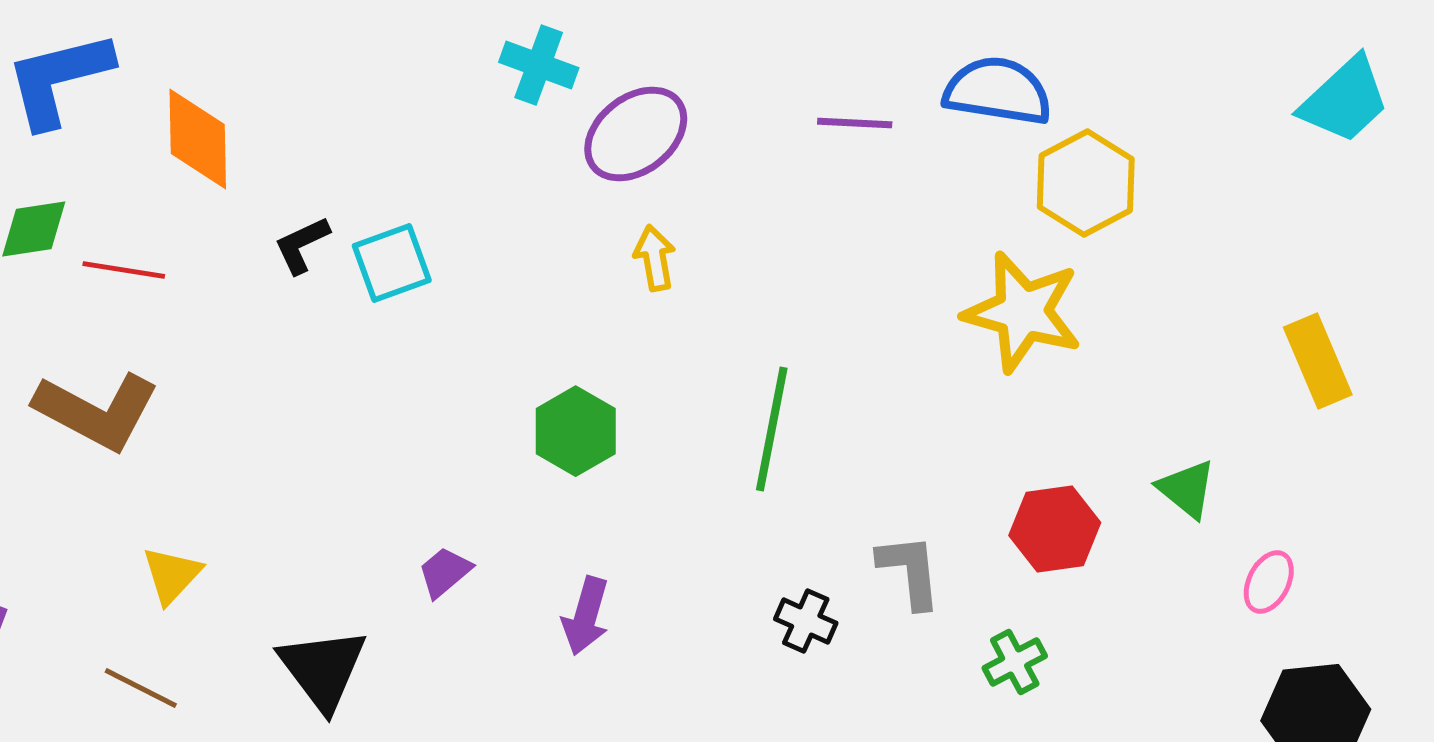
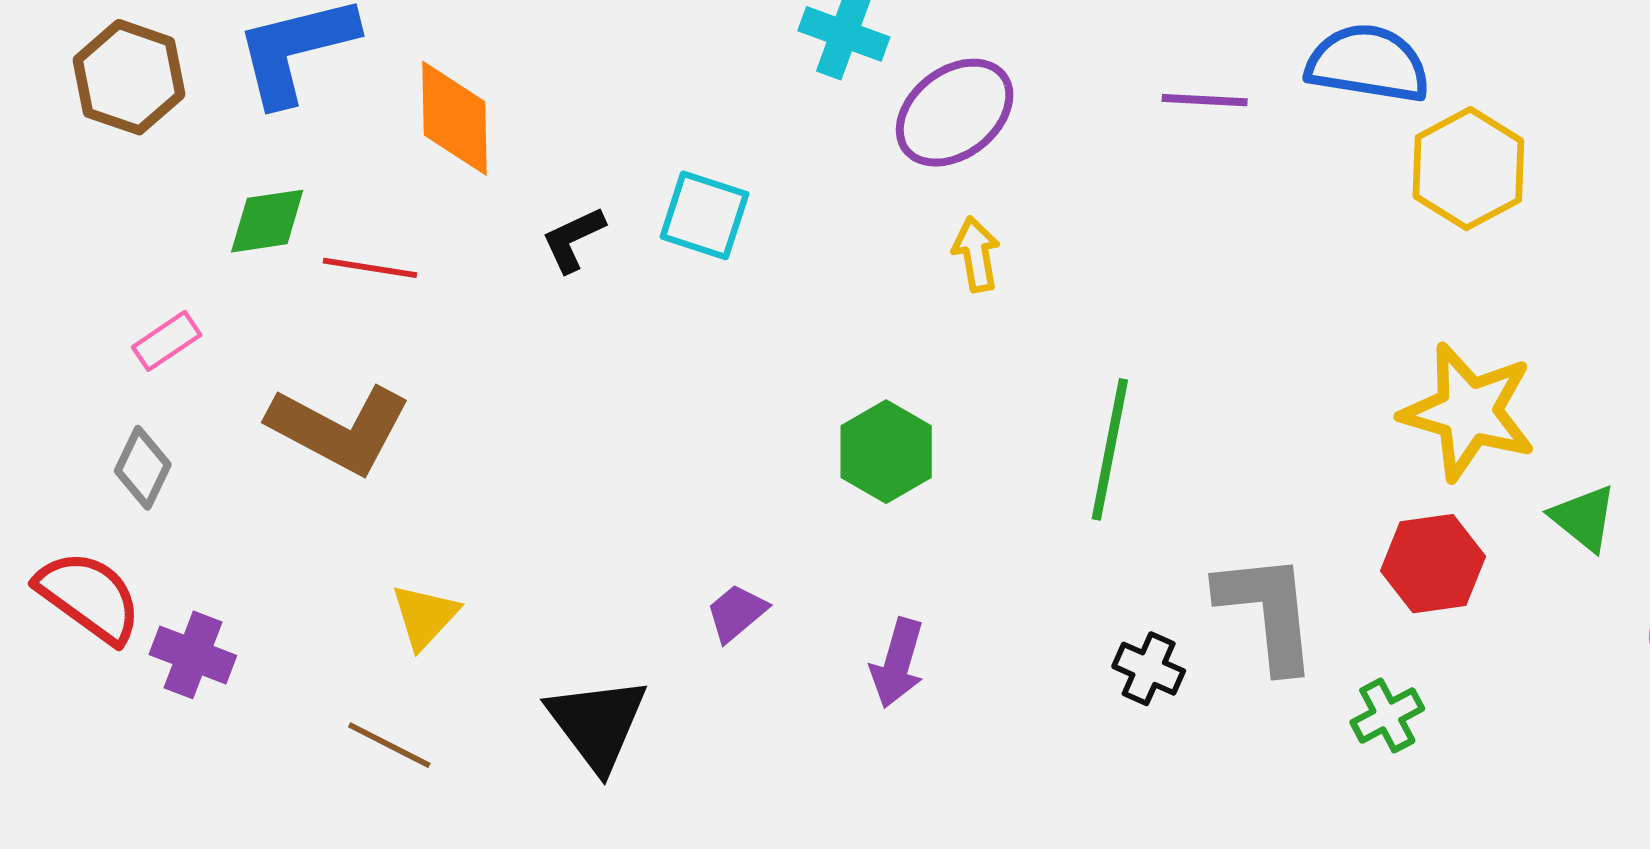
cyan square: (392, 263) -> (704, 215), moved, turned 38
yellow star: (1023, 312) -> (1468, 412), moved
gray L-shape: (910, 571) -> (1267, 612), size x1.4

